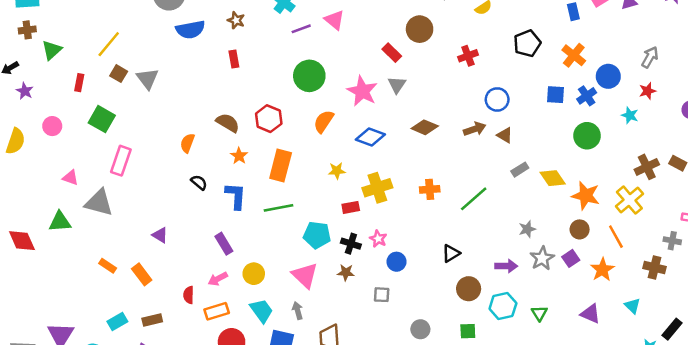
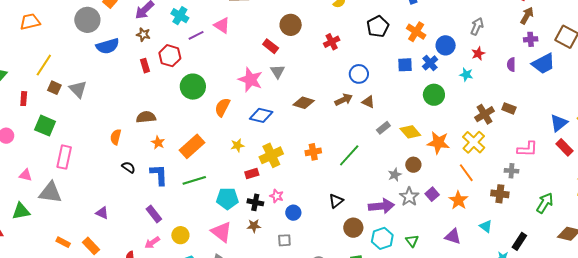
green circle: (309, 76) -> (193, 87), moved
red hexagon: (269, 119) -> (170, 56), moved
brown semicircle: (228, 123) -> (146, 117), turned -30
orange rectangle: (281, 165) -> (192, 146), turned 40
brown circle: (580, 229) -> (413, 165), moved
purple arrow: (506, 266) -> (381, 206), size x1.4

